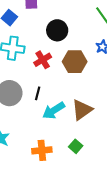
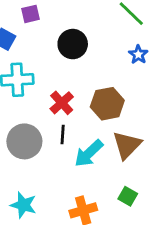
red cross: (43, 60) -> (62, 103), moved
brown hexagon: (75, 62) -> (107, 104), moved

